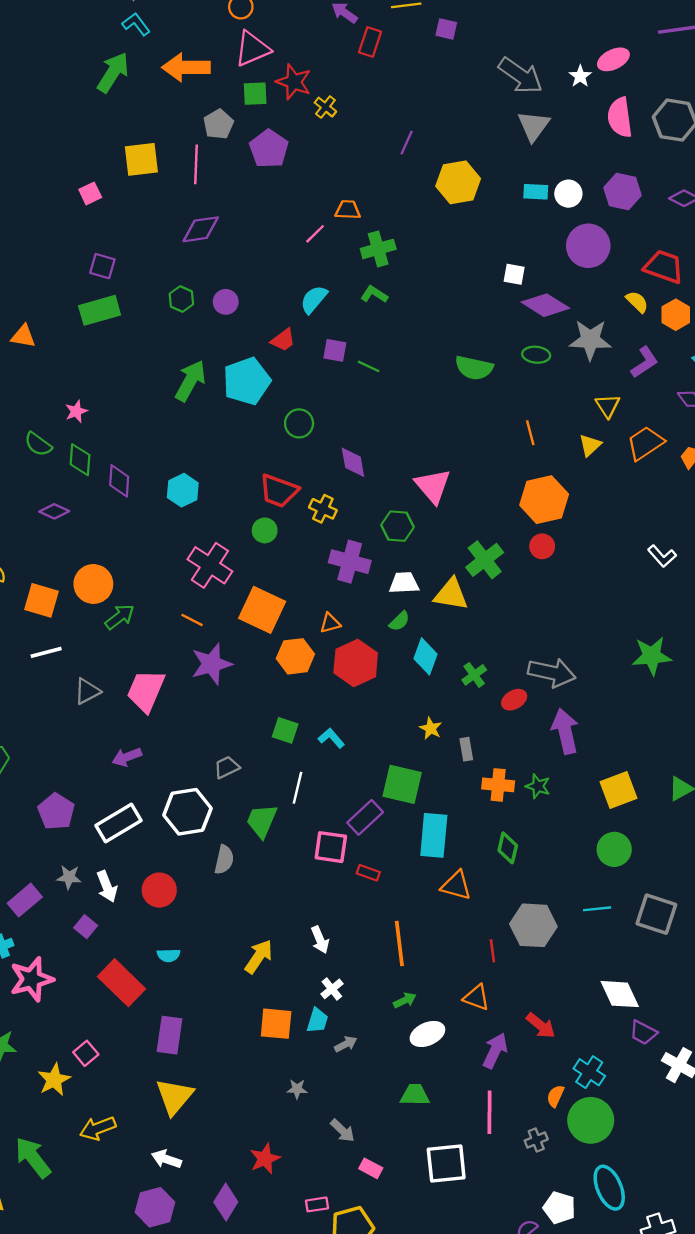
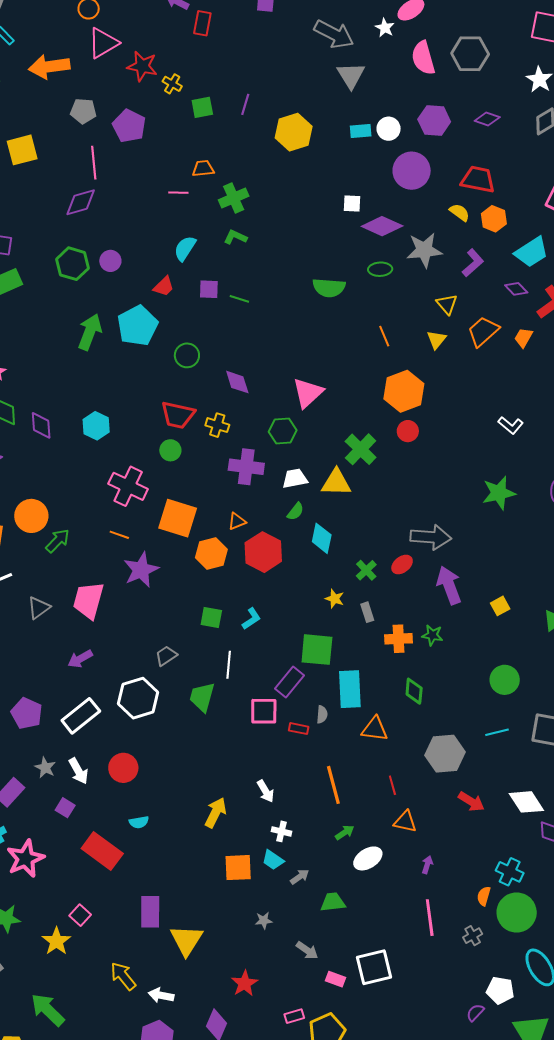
green square: (255, 94) -> (202, 107), moved
gray pentagon: (218, 124) -> (83, 111), turned -30
pink line: (196, 164) -> (94, 163), moved
pink line: (315, 234) -> (178, 193), turned 54
green hexagon: (181, 299) -> (73, 264), size x1.5
pink triangle: (433, 486) -> (308, 393), turned 36
green star: (652, 656) -> (499, 493), moved
green cross: (474, 675) -> (366, 570), moved
cyan L-shape: (331, 738) -> (251, 619), turned 105
yellow square: (618, 790) -> (500, 606), moved, size x0.6
gray semicircle: (224, 860) -> (322, 714), moved, size x0.7
gray star: (69, 877) -> (45, 768), turned 30
red line: (492, 951) -> (392, 785), moved
white cross: (332, 989) -> (281, 831), turned -30
cyan trapezoid: (317, 1020) -> (273, 860), turned 115
red arrow: (541, 1026) -> (471, 802), moved
purple rectangle: (169, 1035) -> (150, 912), moved
purple arrow: (495, 1051) -> (427, 865), size x0.6
green trapezoid: (415, 1095) -> (333, 902), moved
yellow triangle: (174, 1097) -> (187, 940), moved
yellow arrow: (98, 1128) -> (123, 976), moved, turned 80
white square: (446, 1163) -> (374, 967), moved

